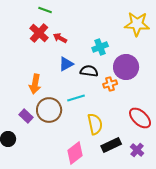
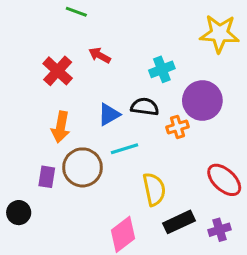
red cross: (39, 33) -> (58, 71), moved
blue triangle: (66, 64) -> (109, 115), moved
purple rectangle: (26, 116) -> (47, 177), turned 56
purple cross: (137, 150) -> (220, 230), turned 32

